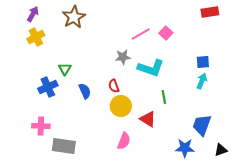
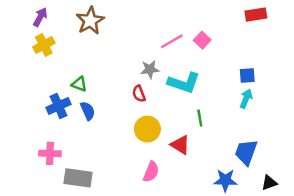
green triangle: (65, 69) -> (79, 84), turned -40
red semicircle: (114, 86) -> (139, 94), moved
blue semicircle: (85, 91) -> (88, 111), moved

